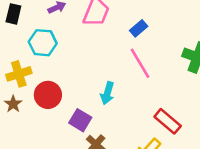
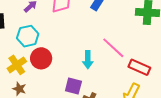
pink line: (140, 63) -> (113, 48), moved
red circle: (48, 95) -> (41, 58), moved

